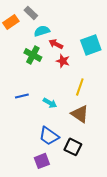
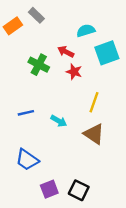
cyan semicircle: (42, 31) -> (86, 31), moved
blue trapezoid: (49, 136) -> (27, 160), moved
black square: (73, 147) -> (79, 190), moved

